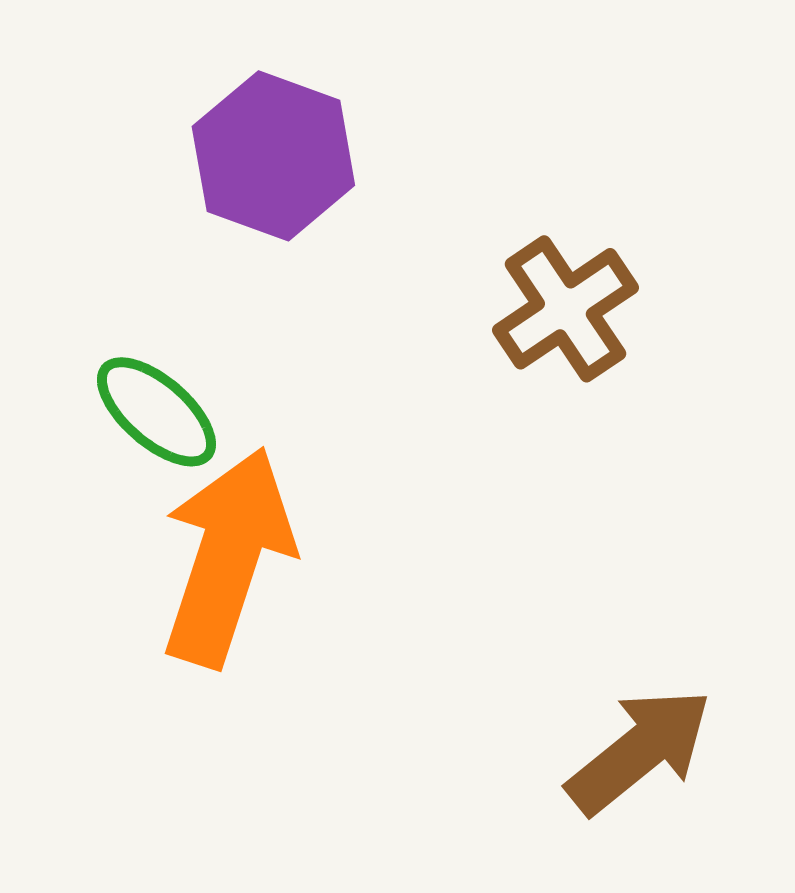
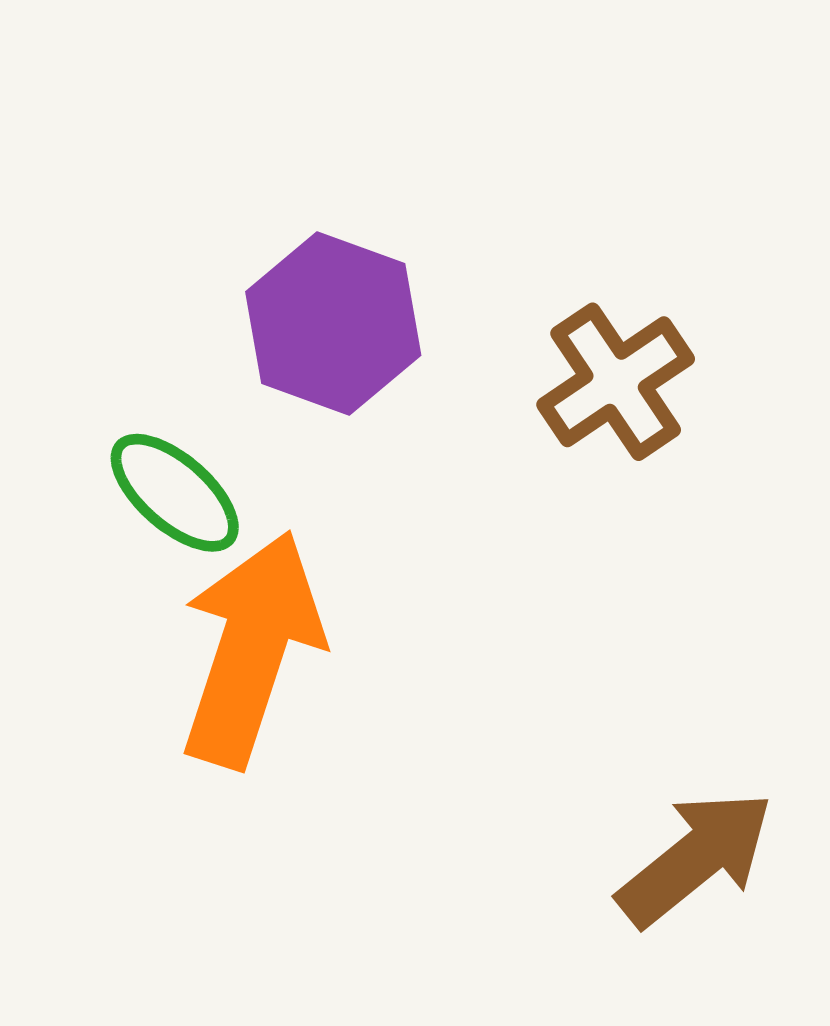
purple hexagon: (273, 156) -> (333, 323), moved

